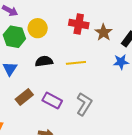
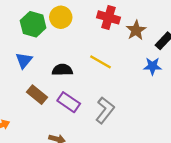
black semicircle: (44, 61) -> (62, 70), moved
yellow line: (76, 63) -> (101, 62), turned 30
brown rectangle: (24, 97) -> (37, 95), turned 72

